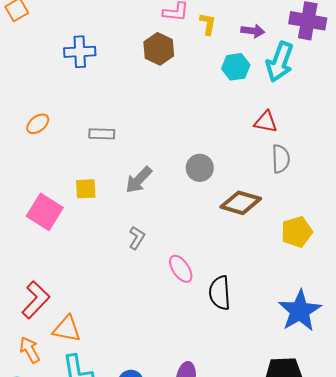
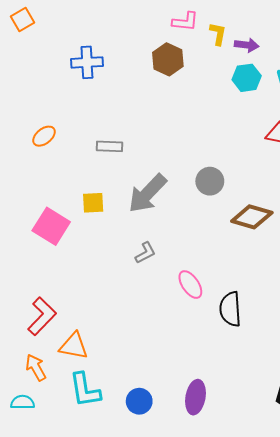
purple arrow: (253, 31) -> (247, 45), moved
gray arrow: (139, 180) -> (147, 193), size x1.4
gray L-shape: (137, 238) -> (145, 253), turned 30

